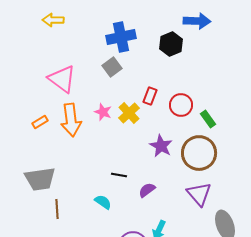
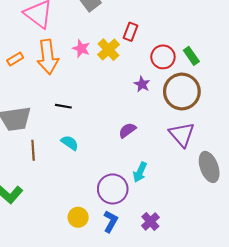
red circle: (181, 105) -> (163, 57), moved
purple star: (161, 146) -> (142, 84), size x0.7
black line: (119, 175) -> (63, 106), moved
cyan semicircle: (103, 202) -> (70, 143), moved

